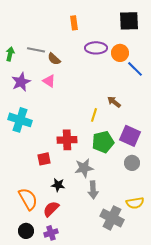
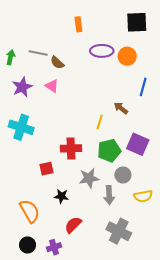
blue line: (135, 69) -> (143, 87), moved, turned 60
gray circle: (132, 163) -> (123, 175), moved
gray arrow: (93, 190) -> (109, 195), moved
yellow semicircle: (135, 203) -> (143, 196), moved
red semicircle: (51, 209) -> (73, 225), moved

